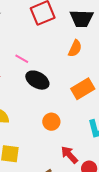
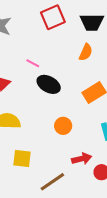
red arrow: (69, 155) -> (82, 159), turned 120

